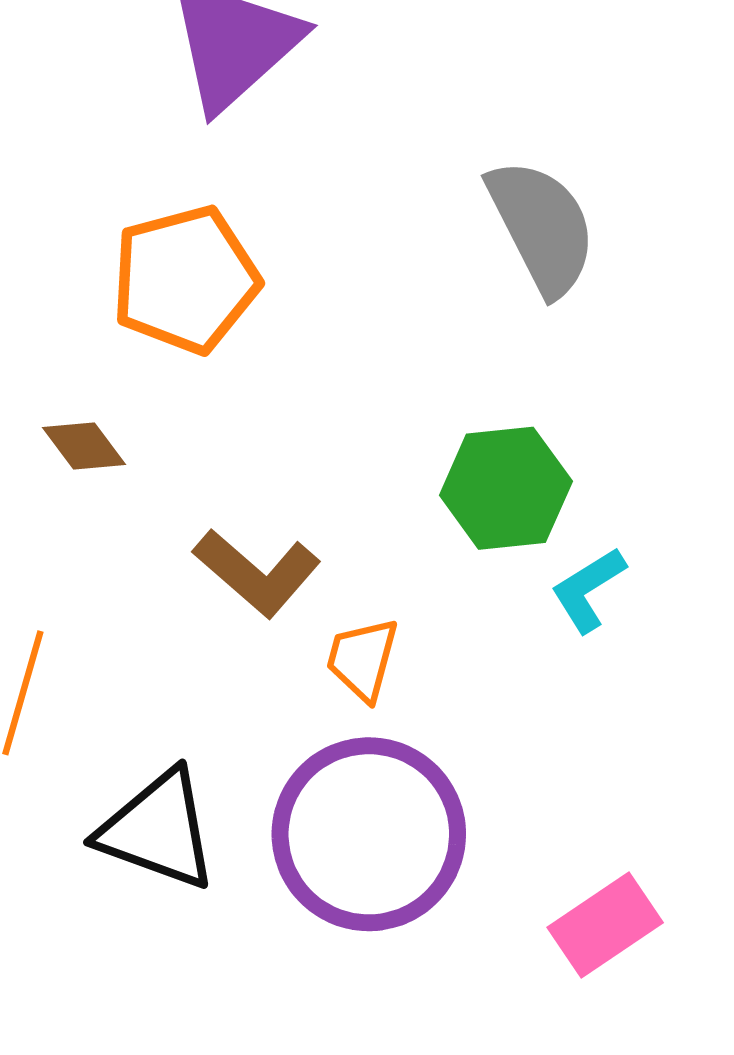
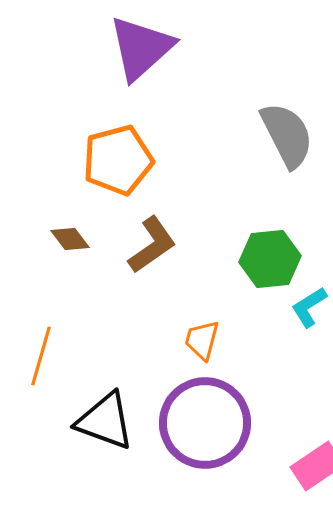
brown L-shape: (257, 573) -> (152, 245), moved, turned -76

